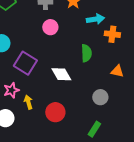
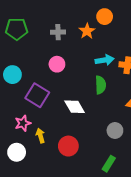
cyan arrow: (95, 19) -> (105, 60), moved
pink circle: (50, 27) -> (57, 64), moved

